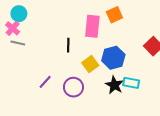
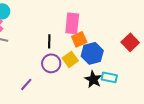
orange square: (114, 15) -> (79, 39), moved
purple line: (45, 82) -> (26, 84), moved
purple circle: (73, 87) -> (51, 63), moved

